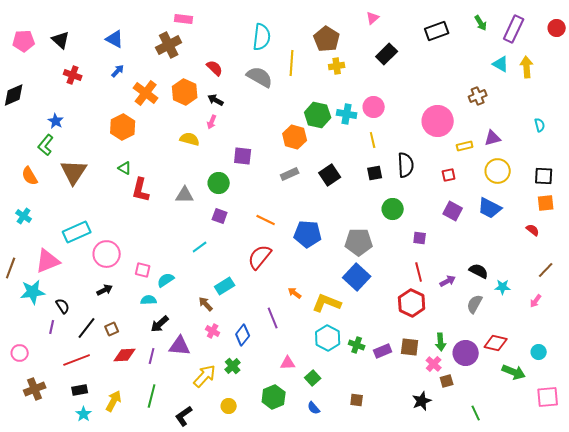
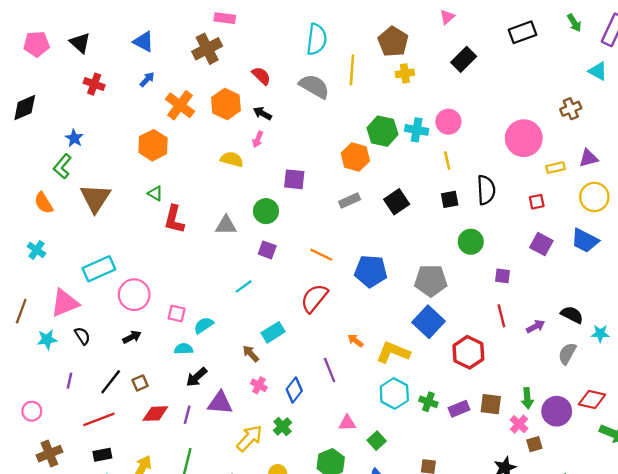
cyan star: (33, 292) -> (47, 339), size x0.7
red hexagon: (412, 303) -> (468, 352), moved
black semicircle: (63, 306) -> (82, 336), moved

